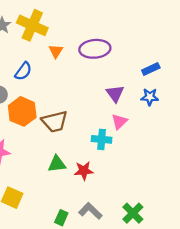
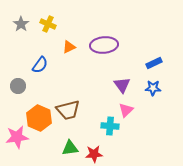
yellow cross: (32, 25) -> (48, 24), size x0.6
orange triangle: (56, 51) -> (69, 47), turned 32
orange hexagon: (22, 111) -> (39, 118), moved

